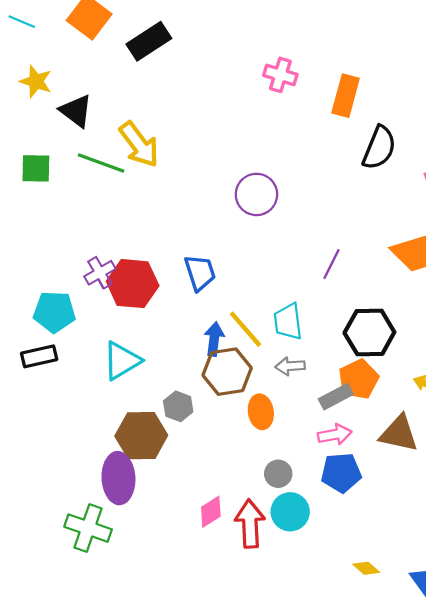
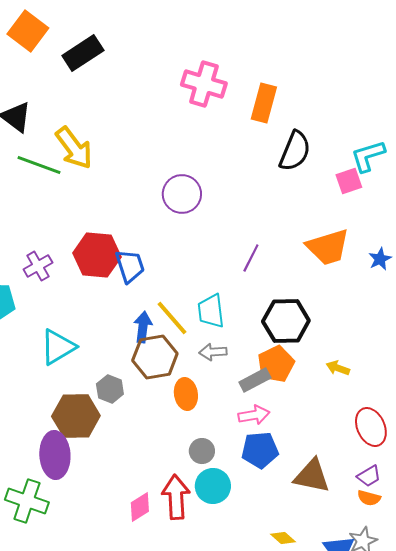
pink cross: (280, 75) -> (204, 84), size x1.4
red hexagon: (133, 284) -> (97, 255), moved
brown triangle: (399, 434) -> (312, 476), moved
pink diamond: (211, 512) -> (140, 507), moved

